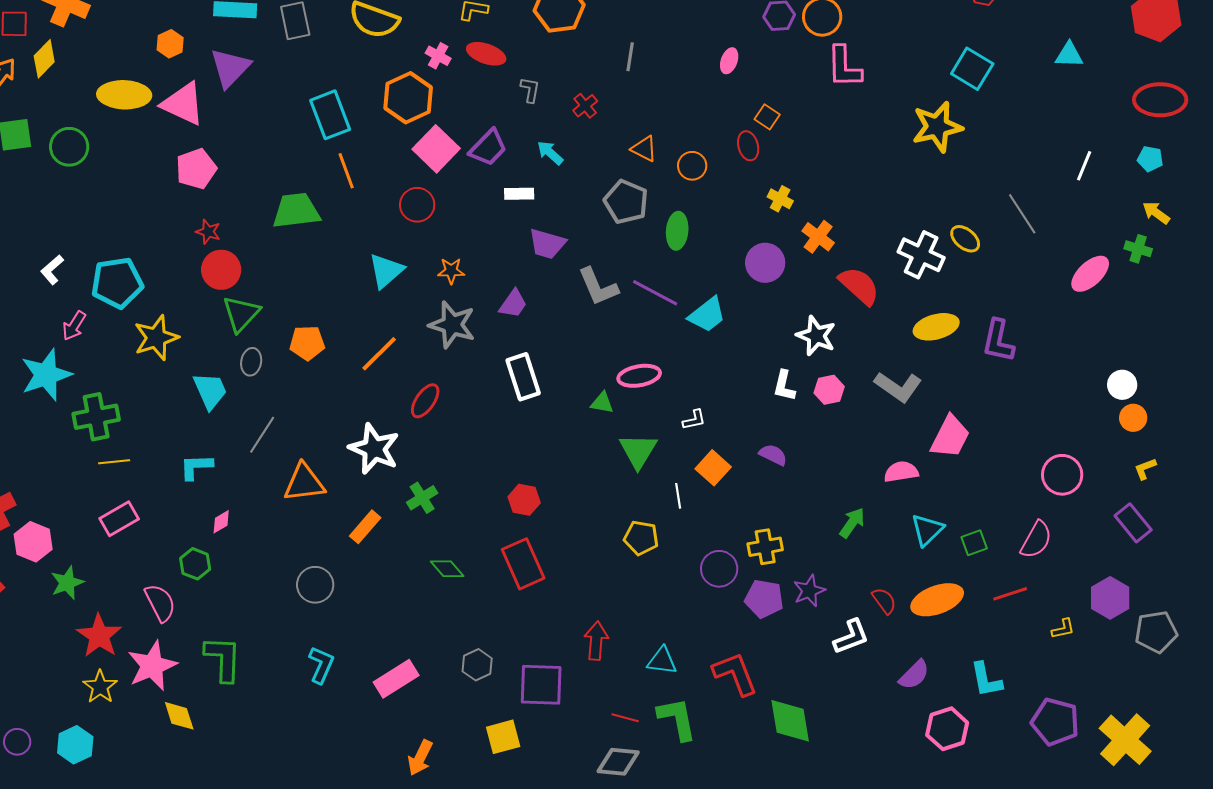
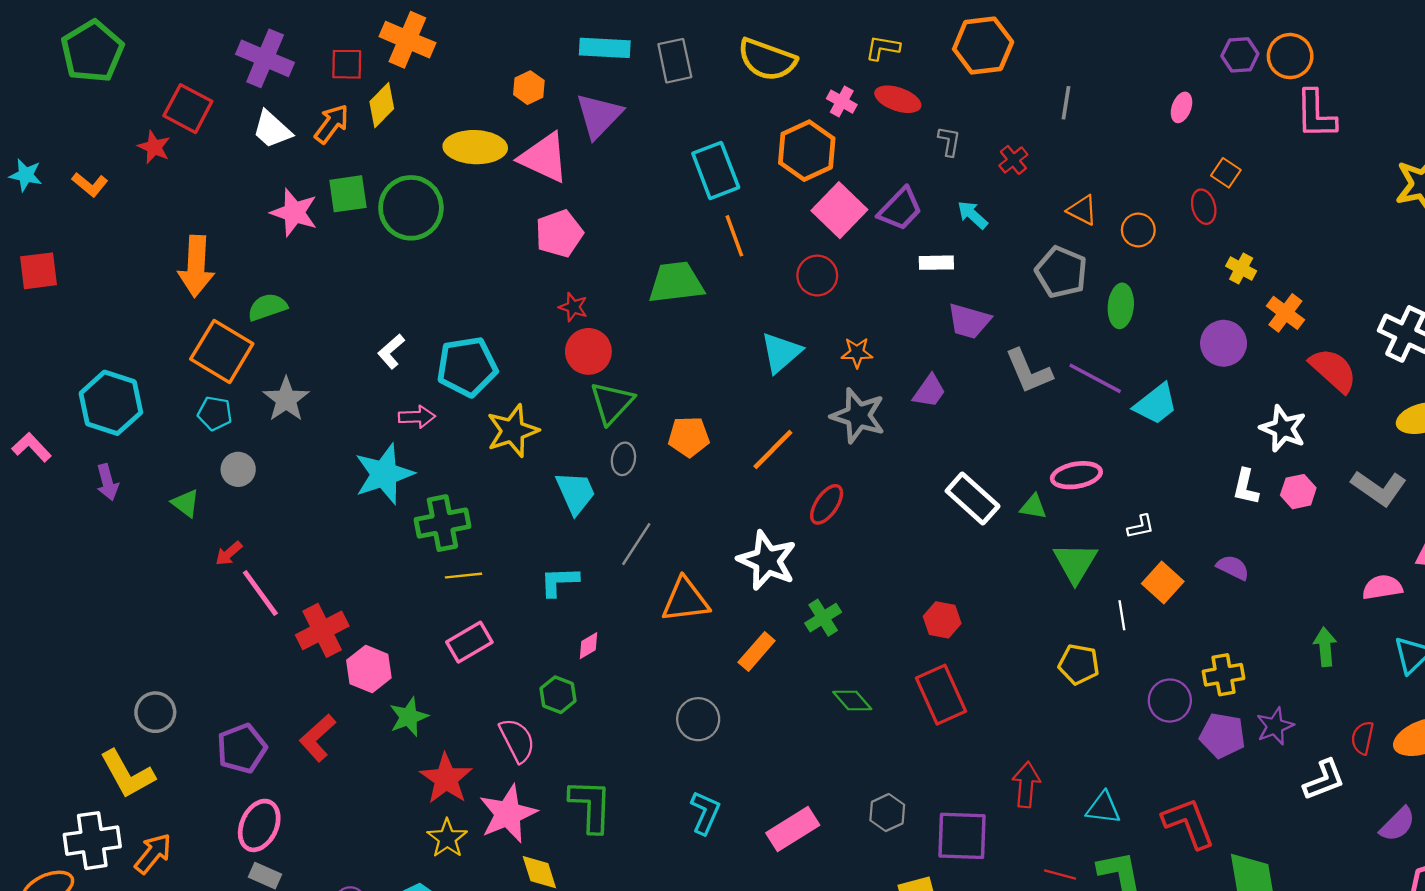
green circle: (69, 147) -> (411, 208), size x1.4
pink arrow: (74, 326) -> (417, 417), turned -124
white rectangle: (523, 377) -> (973, 499), moved, turned -30
green arrow: (852, 523) -> (1325, 647), turned -40
red semicircle: (884, 601) -> (1362, 738), turned -132

